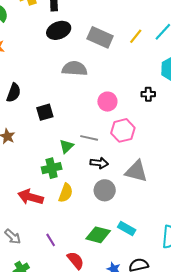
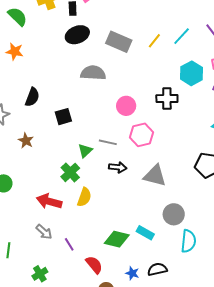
black cross: (148, 94) -> (167, 99), size x1.5
green cross: (52, 168) -> (70, 172), turned -30
gray circle: (105, 190) -> (174, 214), moved
gray arrow: (13, 237) -> (44, 232), moved

